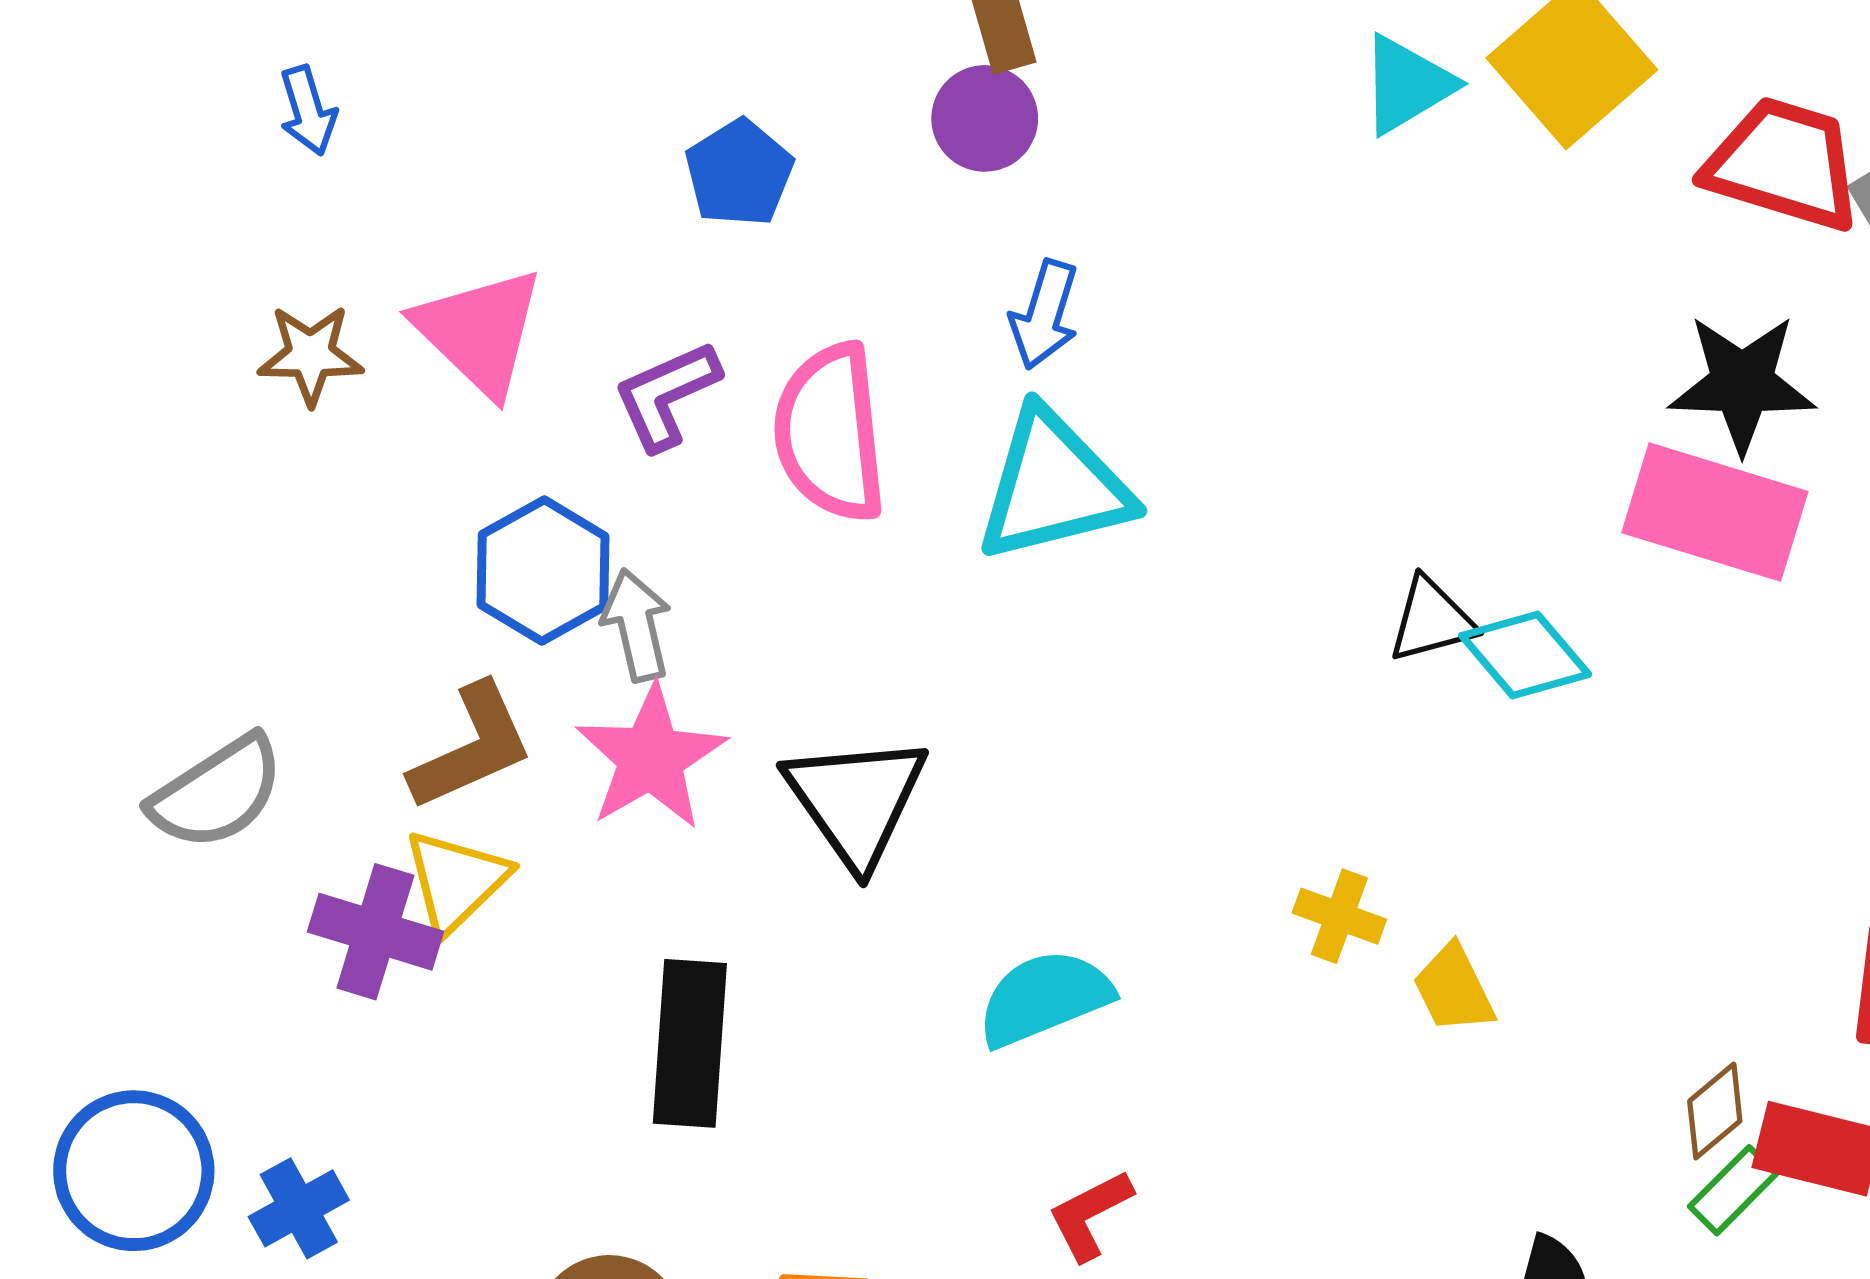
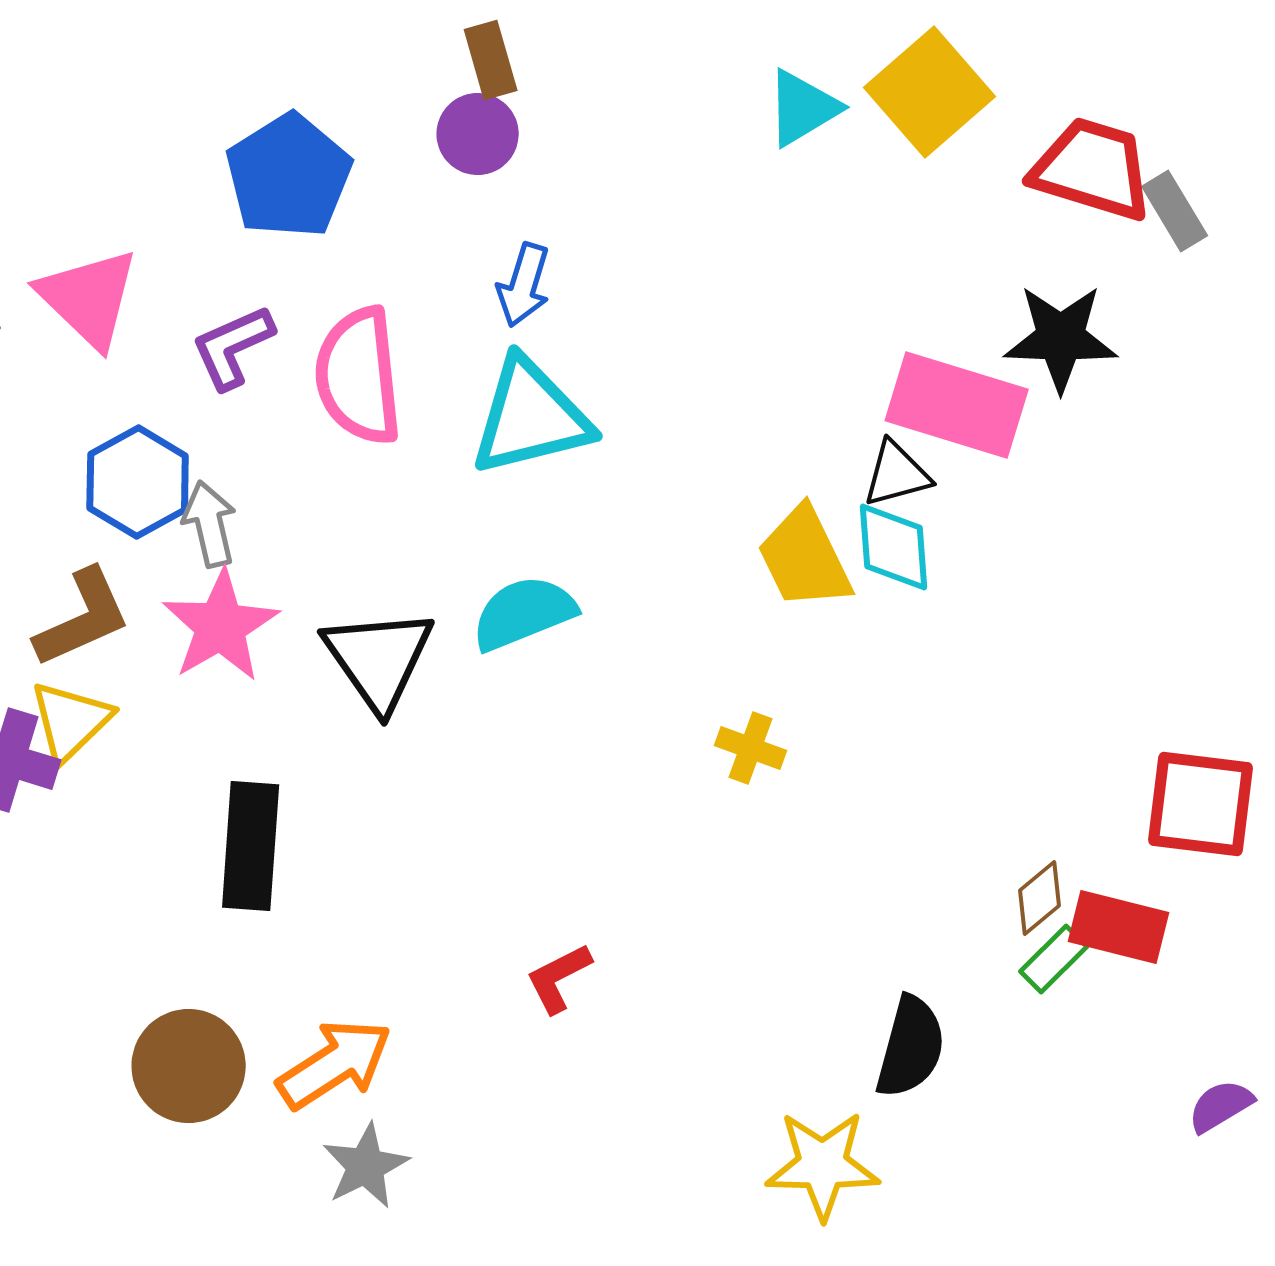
blue pentagon: (739, 173) -> (289, 176), size x1.5
pink rectangle: (1715, 512) -> (957, 405), moved
black triangle: (1432, 620) -> (897, 474), moved
cyan diamond: (1525, 655) -> (894, 547), turned 36
yellow trapezoid: (1454, 989) -> (805, 558), moved, size x1.5
cyan semicircle: (1044, 998) -> (524, 613), moved

